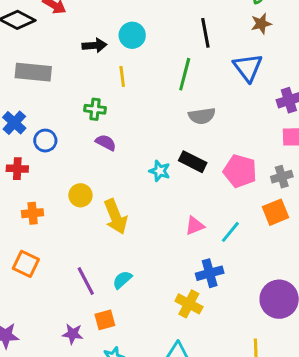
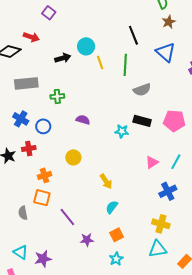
yellow line: (122, 76) -> (100, 63), moved
green cross: (95, 109) -> (57, 96), moved
yellow arrow: (116, 217) -> (106, 181), moved, size x0.7
orange square: (26, 264) -> (42, 198), moved
purple line: (86, 281) -> (67, 217), moved
yellow cross: (189, 304) -> (161, 224), moved
orange square: (105, 320) -> (117, 235), moved
purple star: (73, 334) -> (87, 240), moved

